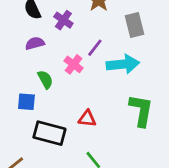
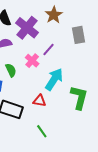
purple cross: (63, 20) -> (27, 28), size x1.6
cyan arrow: (123, 64) -> (54, 79), moved, turned -55

